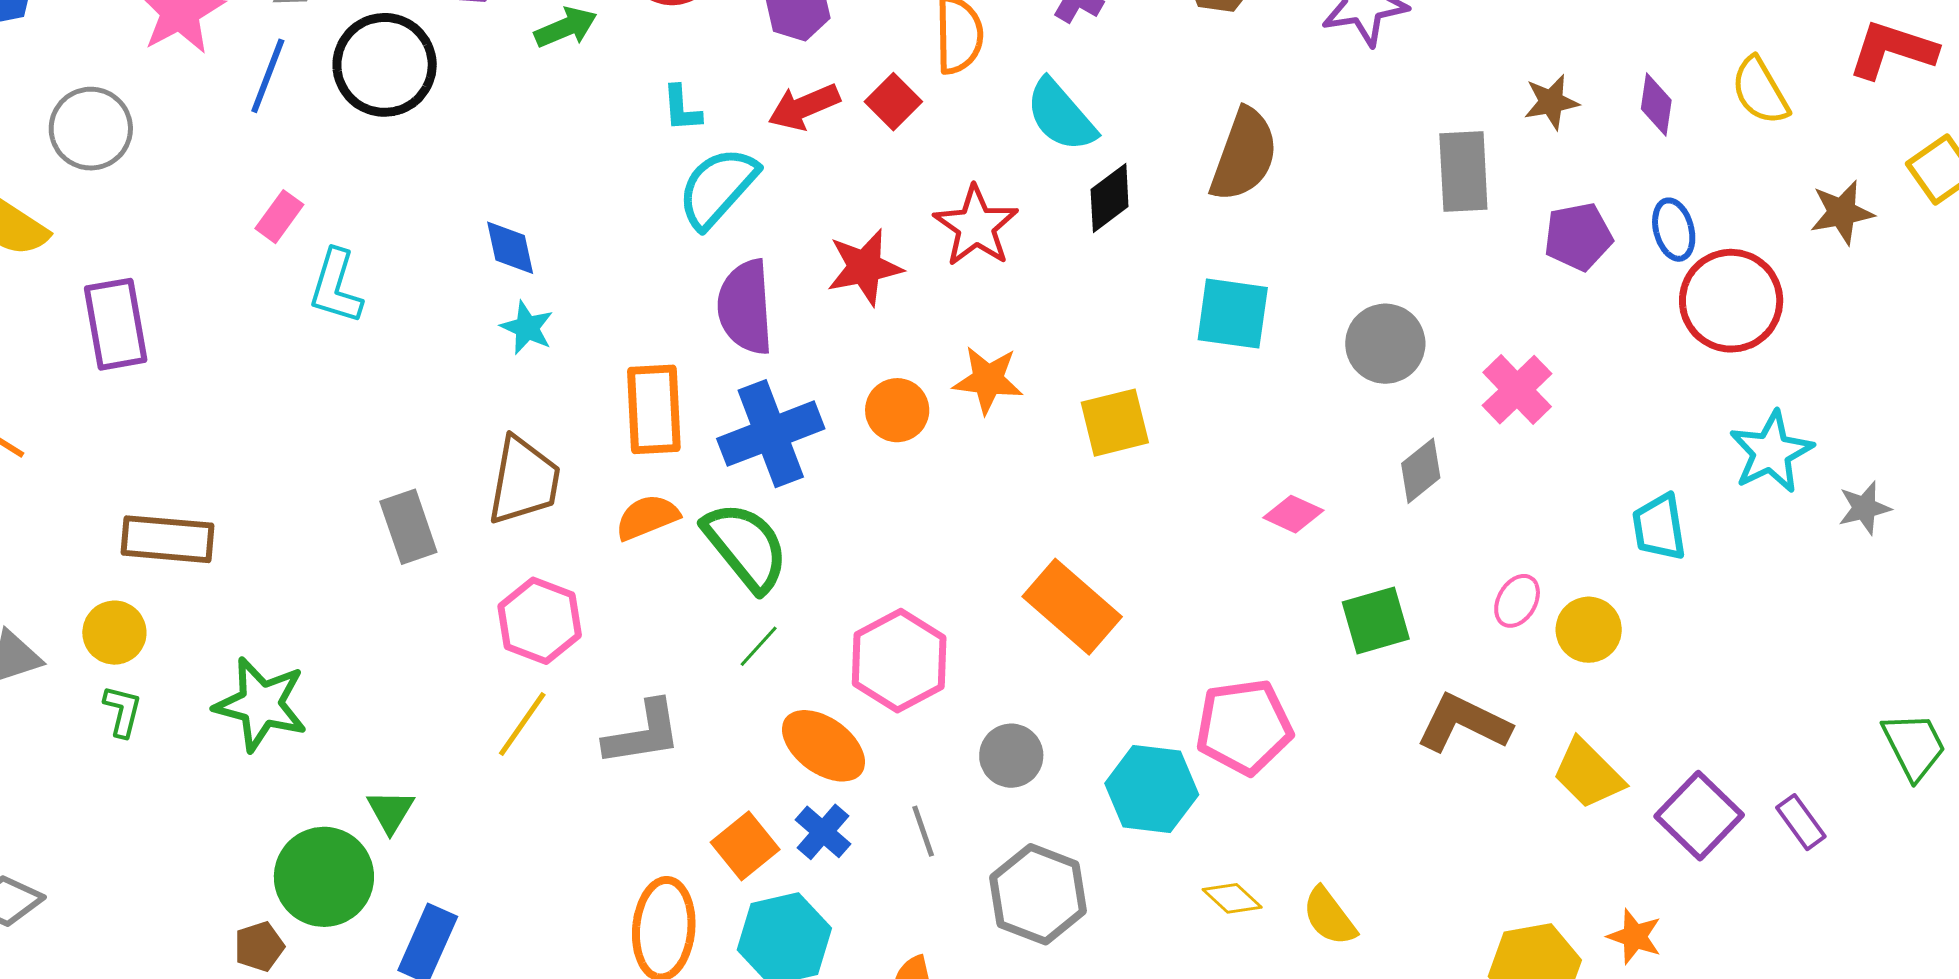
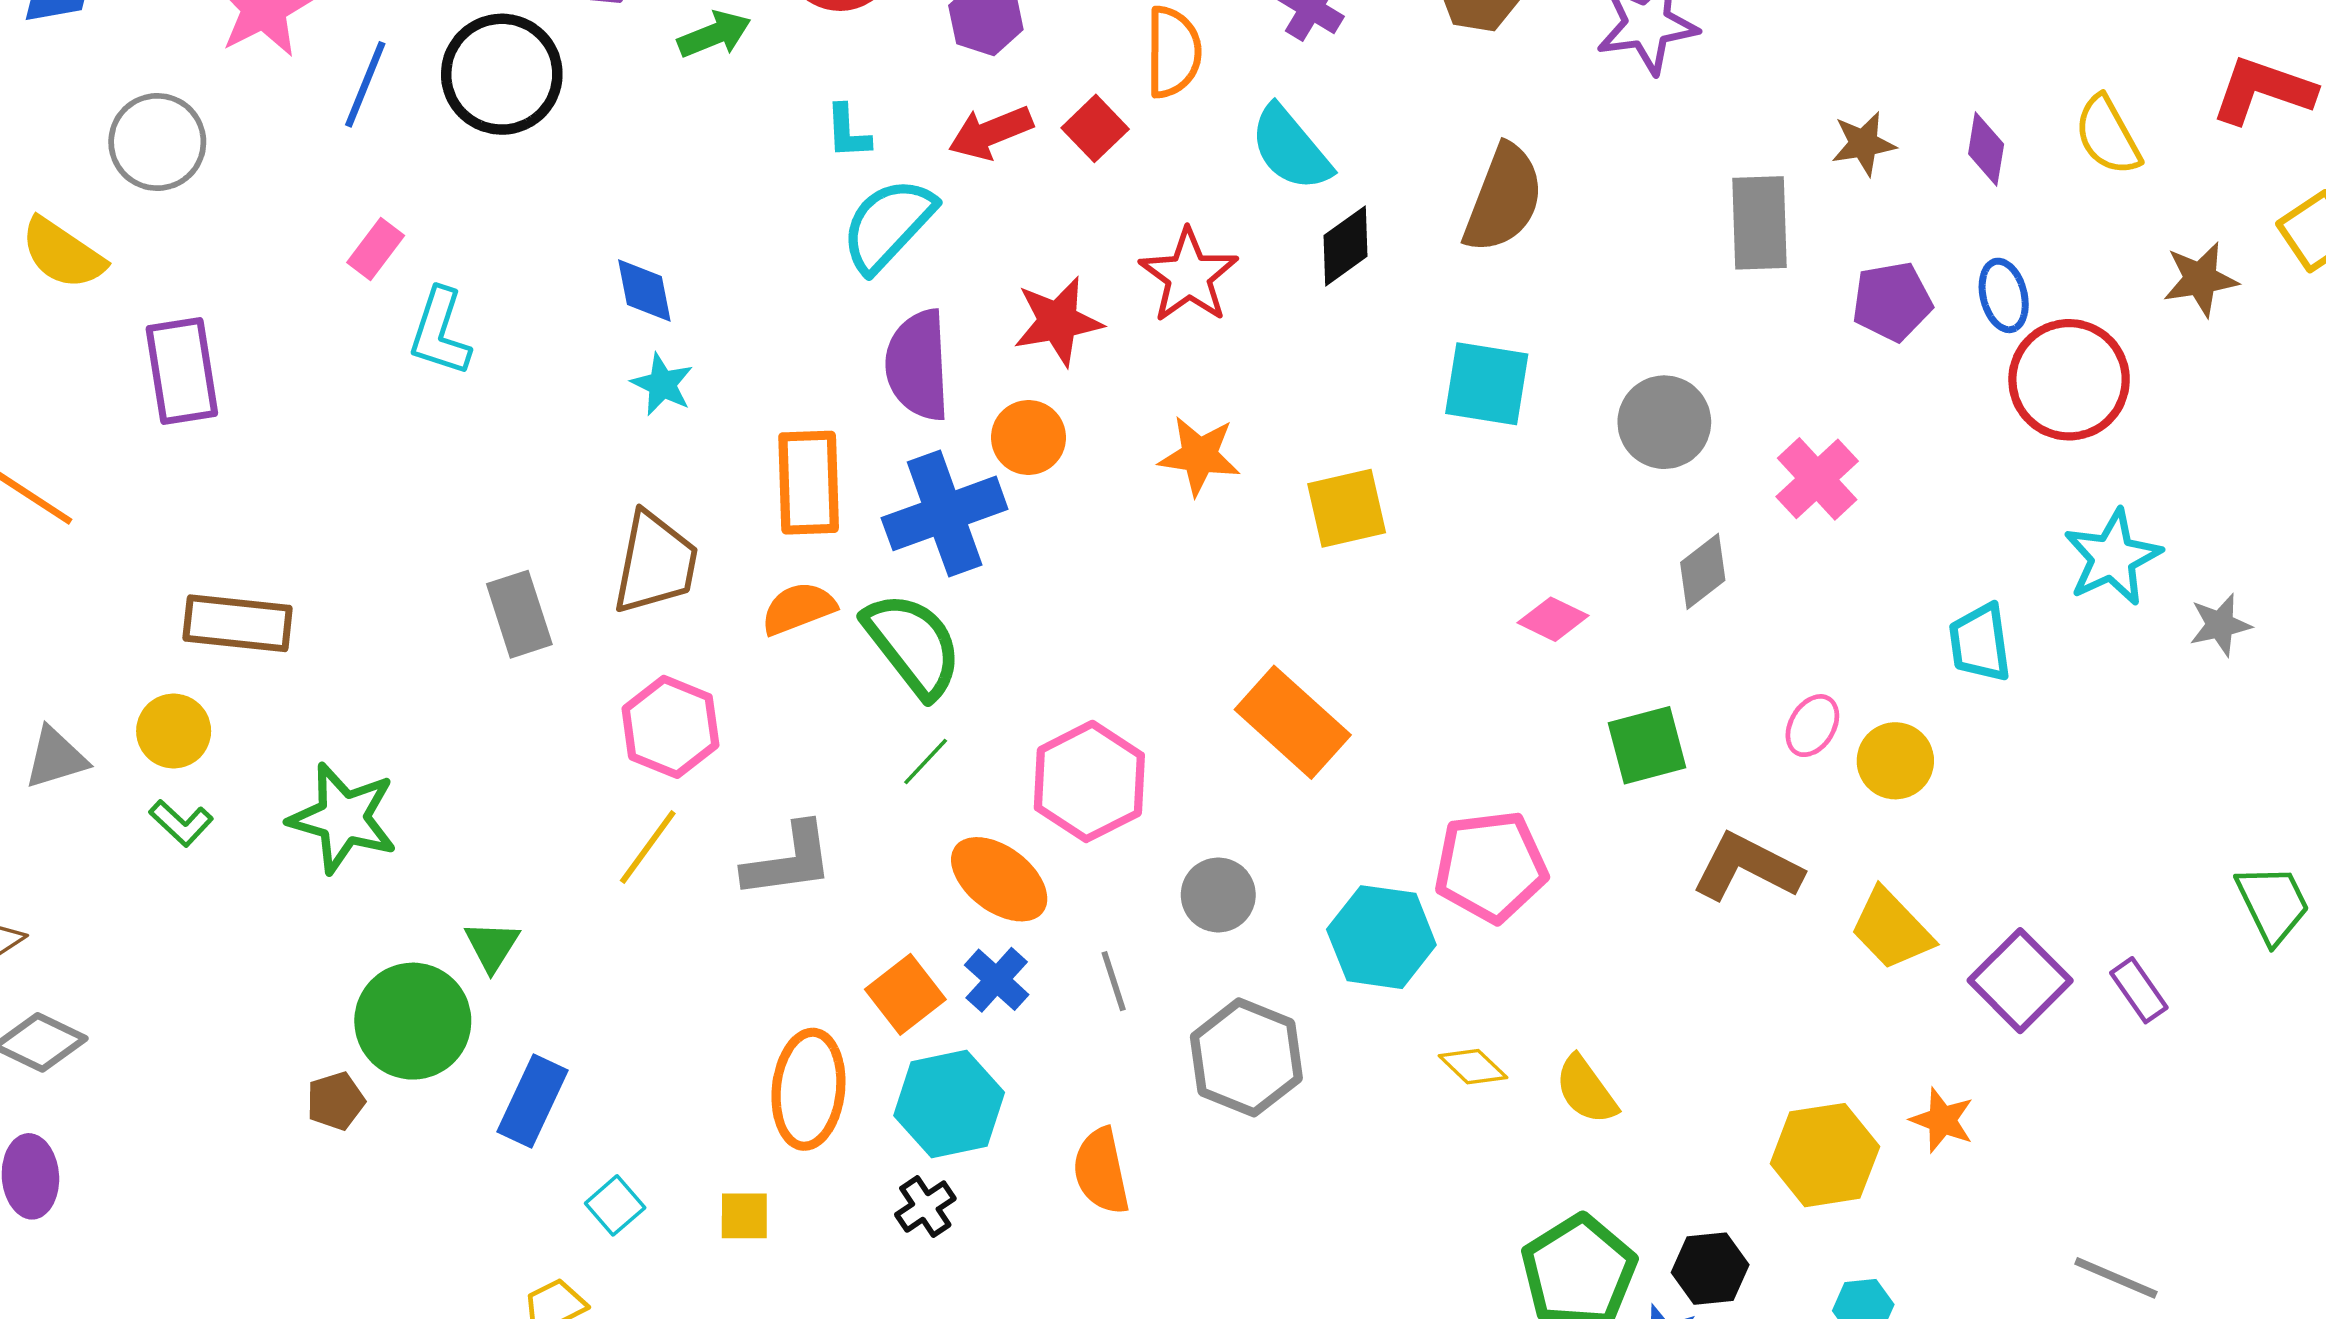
orange circle: (897, 410) -> (1028, 438), moved
green L-shape: (122, 711) -> (181, 823), turned 118

